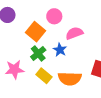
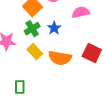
pink semicircle: (74, 33) -> (81, 12), moved

